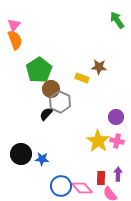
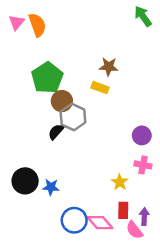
orange semicircle: (15, 40) -> (37, 25), moved
brown star: (99, 67) -> (109, 67), moved
yellow star: (98, 141) -> (120, 182), moved, size x0.6
purple arrow: (118, 174) -> (144, 217), moved

